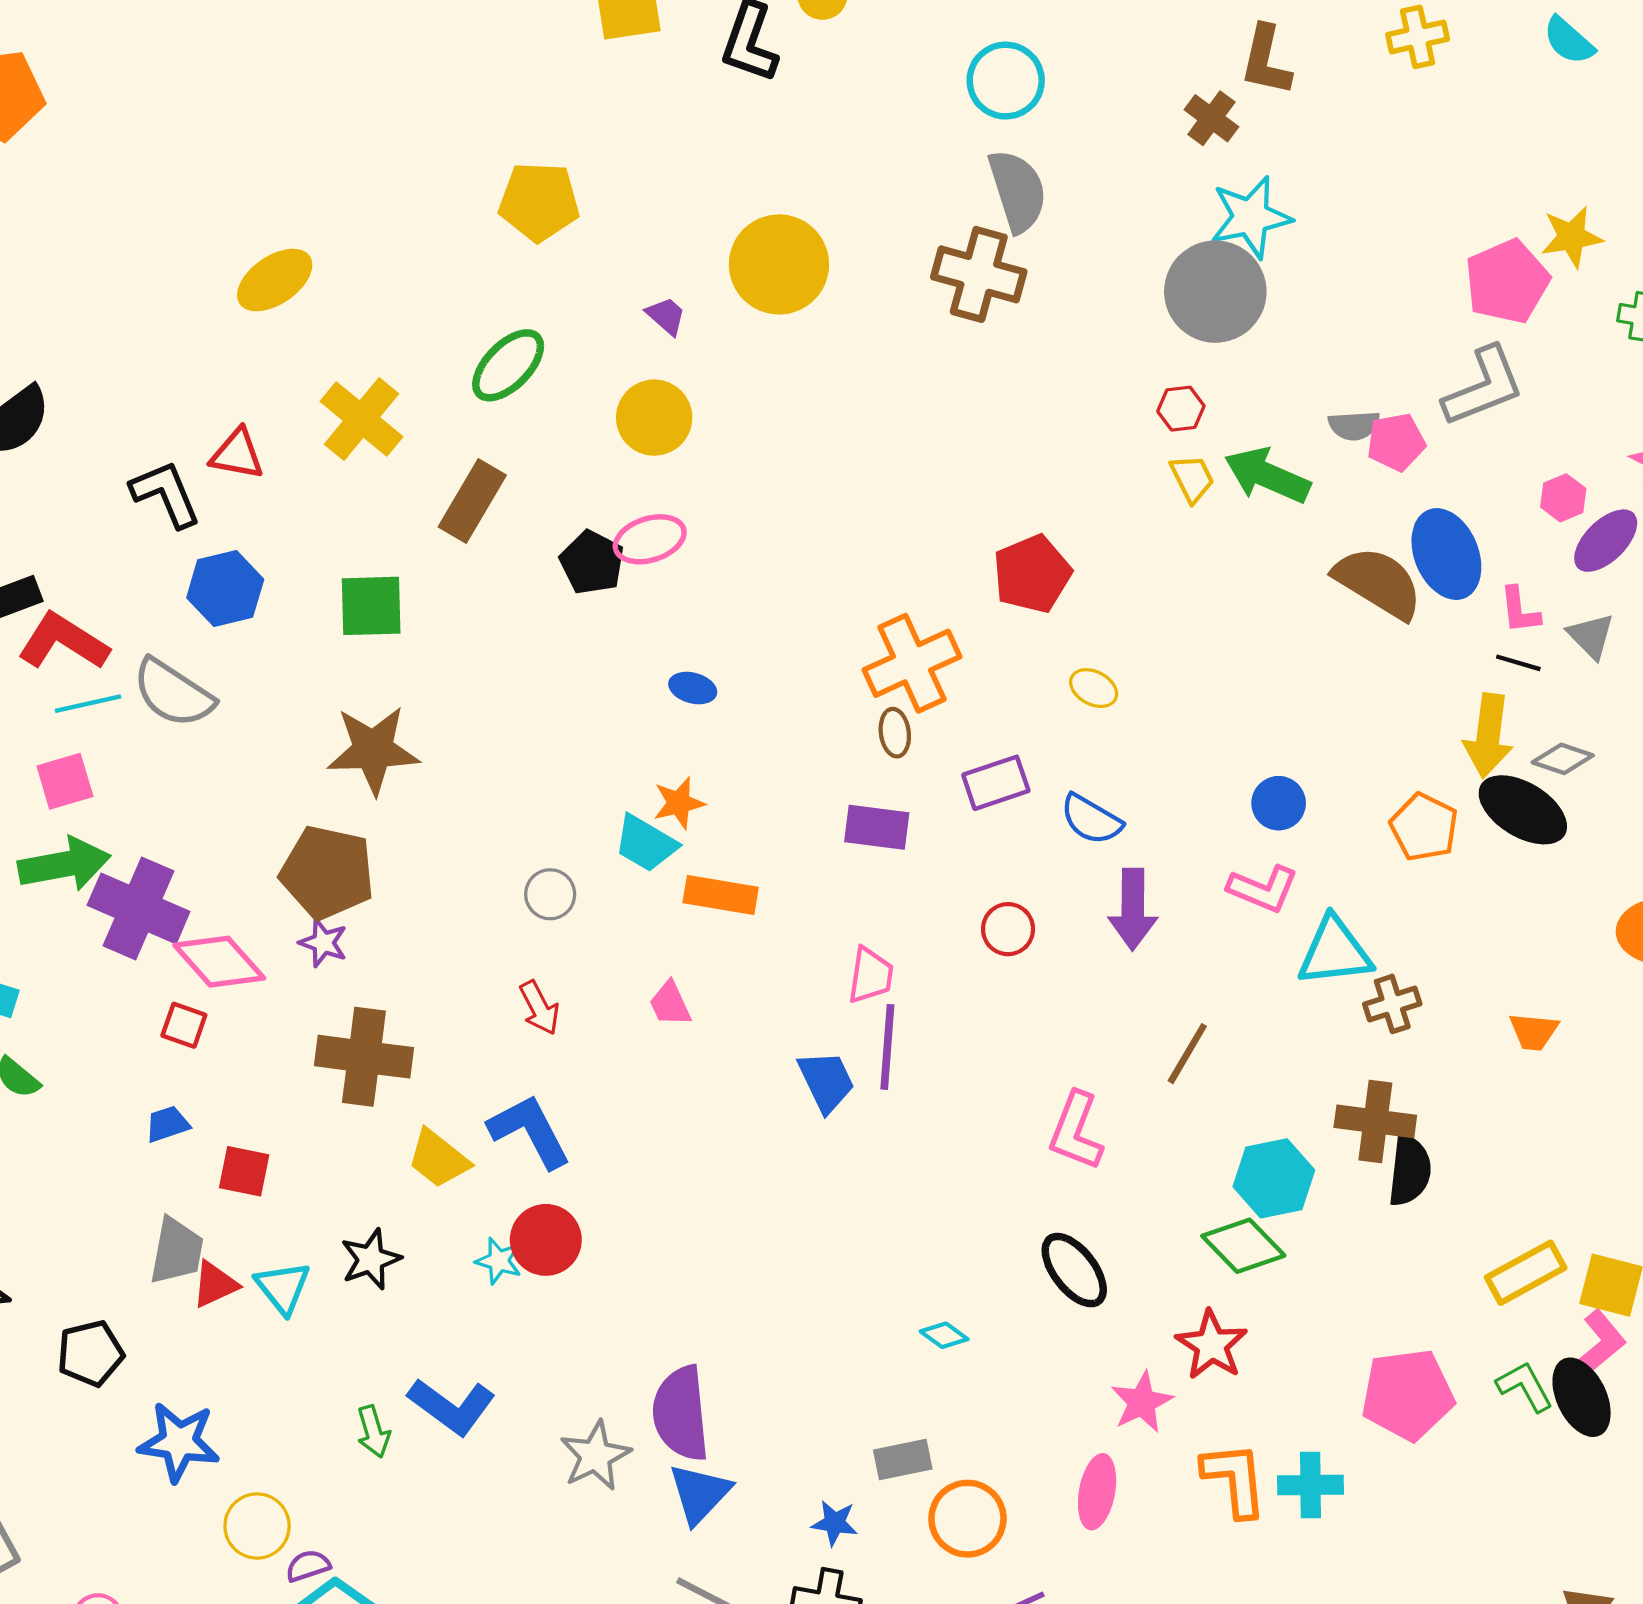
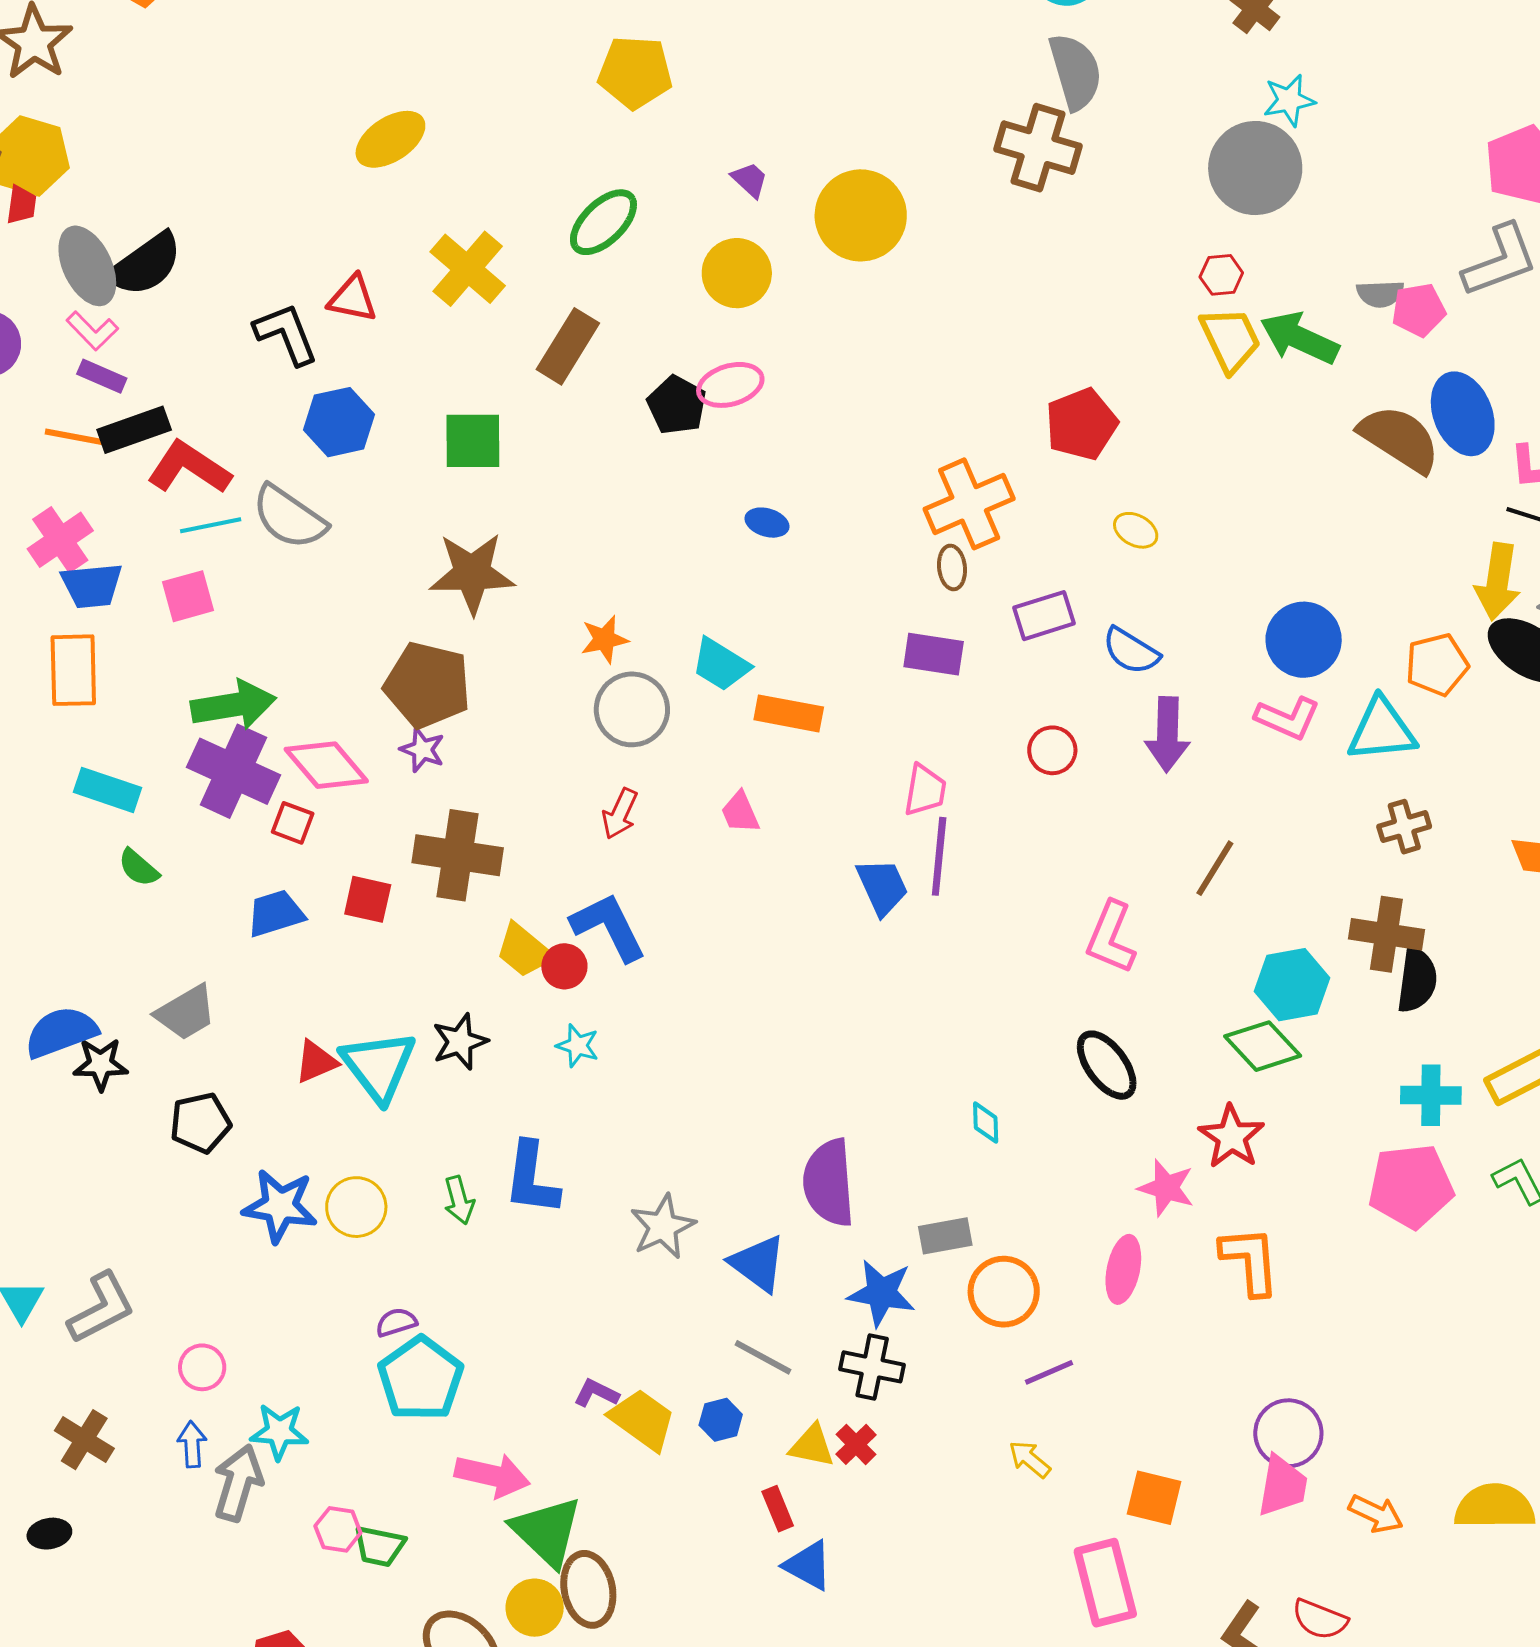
cyan star: (1251, 217) -> (1289, 100), size x0.7
yellow circle: (779, 264) -> (861, 215), moved
yellow trapezoid: (1192, 478) -> (1230, 339), size x1.5
orange star: (679, 803) -> (604, 639), moved
blue circle: (1279, 803) -> (1304, 640), size x1.5
orange pentagon: (1424, 827) -> (1437, 665), turned 30
green arrow: (64, 864) -> (233, 705), moved
gray circle: (550, 894) -> (632, 709), size x1.6
purple cross: (139, 908) -> (233, 771), moved
cyan triangle: (1335, 952) -> (1382, 730), moved
red arrow: (539, 1008) -> (620, 814), turned 51
blue trapezoid: (167, 1124) -> (276, 913), size x1.4
red square: (244, 1171) -> (368, 899), moved
red circle: (546, 1240) -> (564, 966), moved, size x0.7
gray trapezoid: (177, 1251) -> (186, 1013), moved, turned 48
cyan triangle: (283, 1288) -> (379, 1066), size x1.5
cyan diamond: (944, 1335) -> (986, 1123), turned 51
pink star: (1142, 1402) -> (1166, 1188), turned -30
blue L-shape: (452, 1406) -> (532, 1179), turned 60
purple semicircle: (681, 1413) -> (829, 1183), moved
cyan cross: (1310, 1485) -> (1431, 1095), moved
blue triangle: (700, 1494) -> (758, 1263), turned -38
blue star: (835, 1523) -> (881, 1293), size x1.6
yellow circle: (257, 1526) -> (356, 1207), moved

